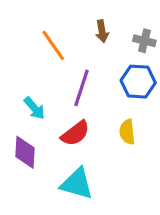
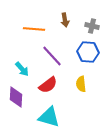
orange line: (53, 45) -> (34, 29), turned -50
purple line: (82, 88) -> (52, 56), turned -60

